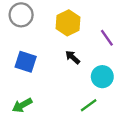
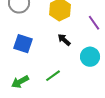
green line: (89, 105) -> (53, 76), moved

